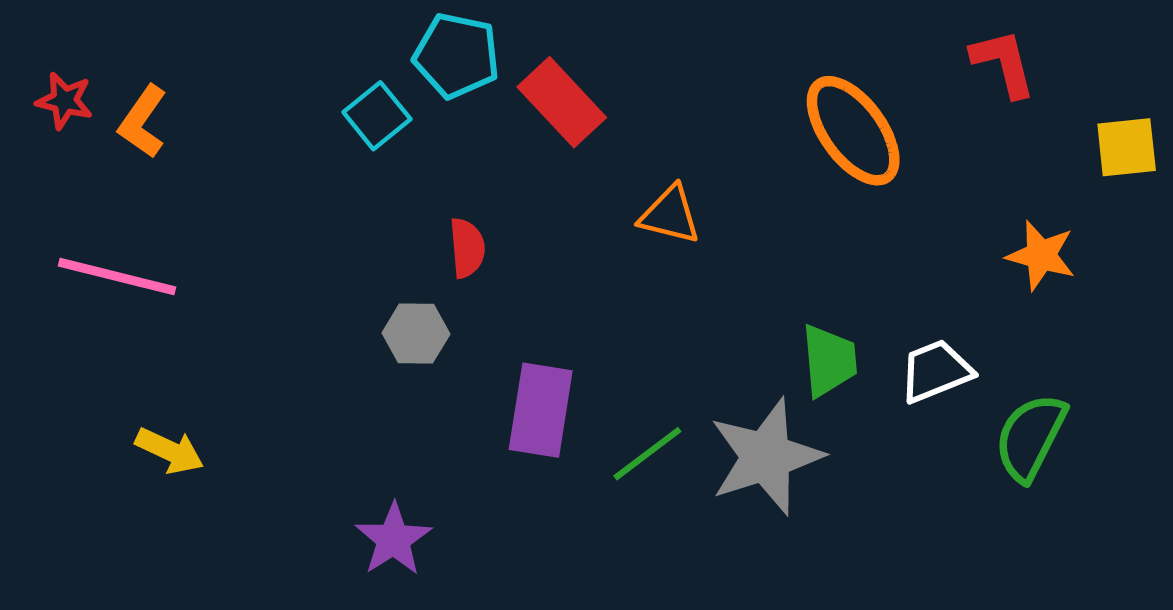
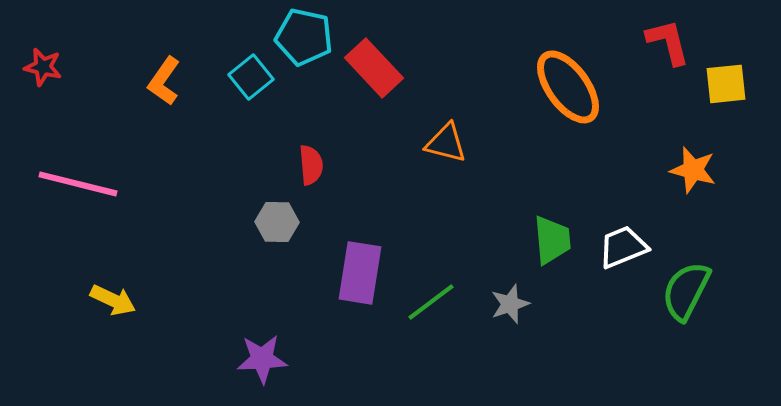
orange L-shape: (143, 122) -> (164, 81), moved
yellow square: (1127, 147) -> (726, 84), moved
gray star: (766, 457) -> (510, 304), size x0.5
purple star: (393, 539) -> (262, 359), turned 30

